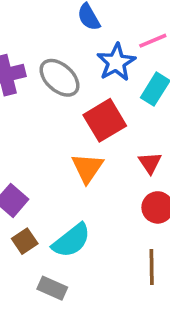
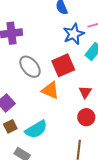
gray ellipse: (59, 78) -> (30, 67), moved
orange triangle: (87, 168) -> (50, 90), turned -48

